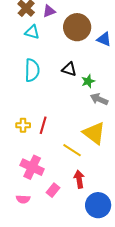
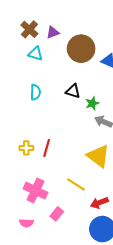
cyan semicircle: (32, 70) -> (35, 92), size x0.7
yellow line: (72, 150) -> (76, 184), moved
red arrow: (79, 179) -> (99, 203), moved, turned -102

